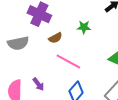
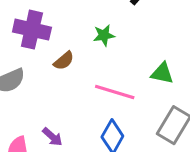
pink line: (68, 62) -> (115, 92), moved

